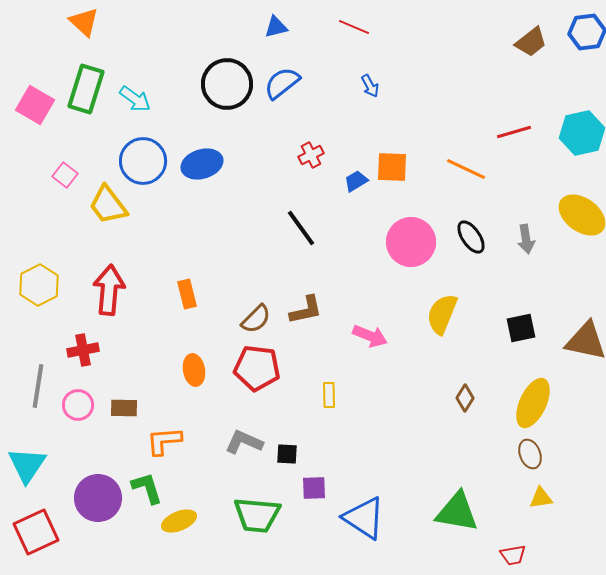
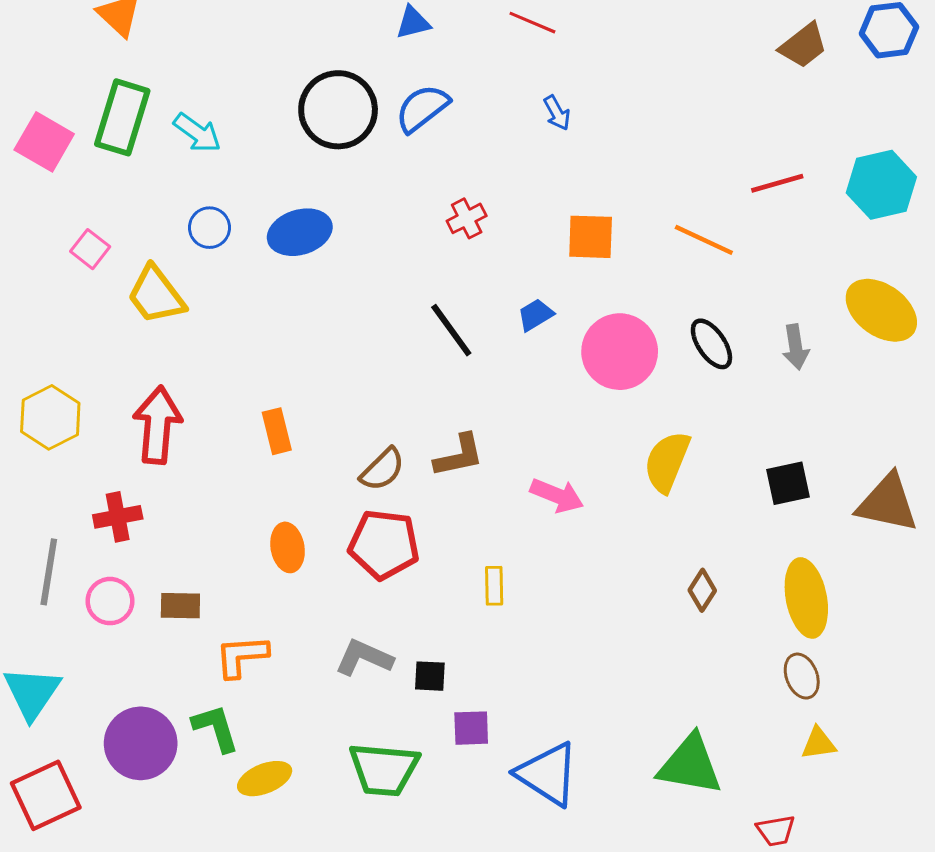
blue circle: (143, 161) -> (209, 228), size x0.6
blue trapezoid: (356, 181) -> (535, 315), moved
yellow ellipse: (533, 403) -> (806, 598), turned -36

